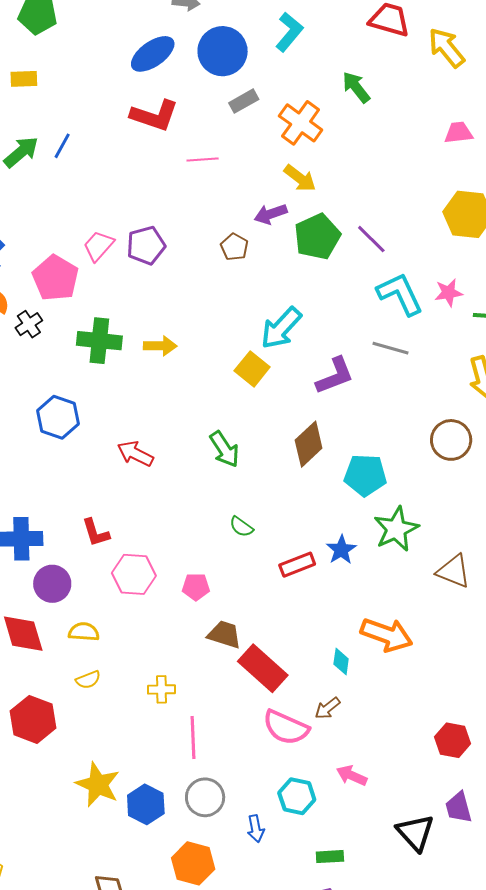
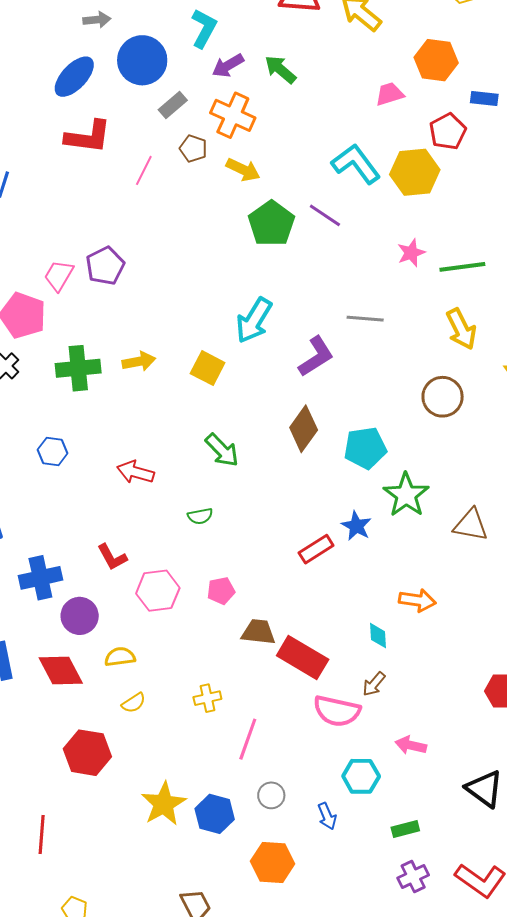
pink line: (203, 160) -> (144, 170), turned -48
purple arrow: (271, 214) -> (228, 66), moved
brown pentagon: (234, 247) -> (193, 149), moved
cyan L-shape: (400, 294) -> (356, 164), moved
yellow square: (252, 369) -> (208, 368), moved
blue hexagon: (58, 417) -> (53, 451), size x0.7
green semicircle: (241, 527) -> (200, 516), moved, turned -35
orange arrow: (387, 635) -> (417, 600), size x0.7
pink line: (193, 738) -> (248, 739), turned 33
yellow star: (98, 785) -> (164, 804), turned 30
gray circle: (205, 797) -> (271, 795), size x0.7

